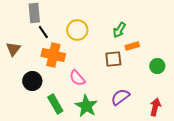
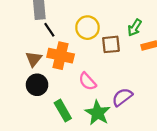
brown triangle: (13, 49) -> (34, 59), moved
brown square: (113, 59) -> (111, 44), moved
purple semicircle: (120, 97) -> (122, 97), moved

